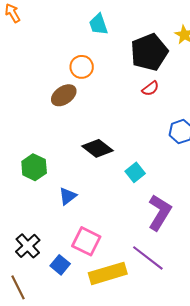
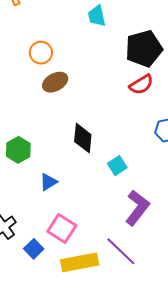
orange circle: (82, 67) -> (41, 53), moved
red semicircle: (150, 88) -> (141, 85), size x1.4
black diamond: (97, 148) -> (83, 138), turned 52

